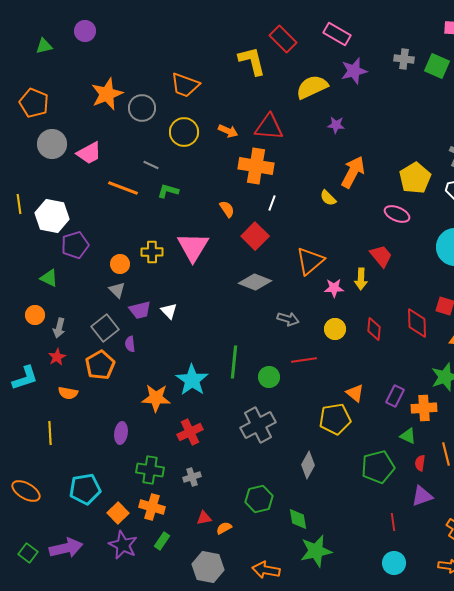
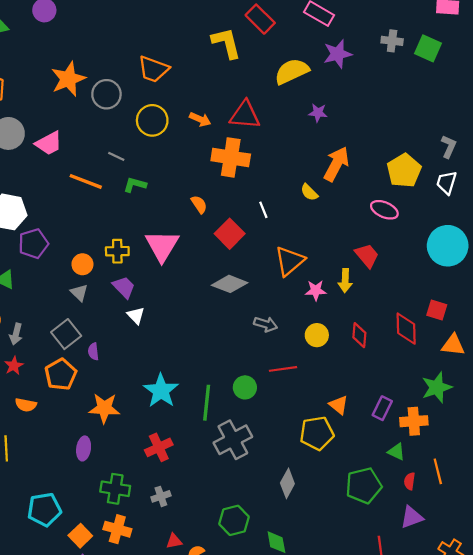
white line: (272, 203) -> (263, 210), moved, turned -42
purple trapezoid: (140, 310) -> (124, 287), moved, turned -120
green line: (234, 362) -> (207, 403), moved
orange star: (156, 398) -> (104, 408), moved

